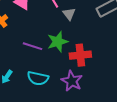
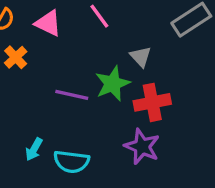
gray triangle: (69, 14) -> (141, 57), moved
cyan semicircle: (38, 78) -> (71, 162), moved

